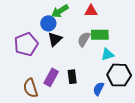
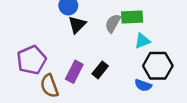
purple pentagon: (26, 44) -> (31, 60), moved
black rectangle: (72, 77) -> (100, 70), turned 48
blue semicircle: (99, 89) -> (143, 85), moved, turned -96

